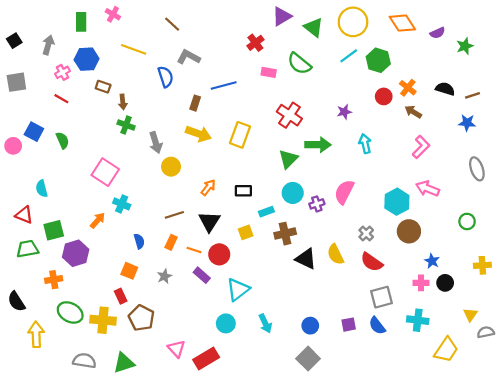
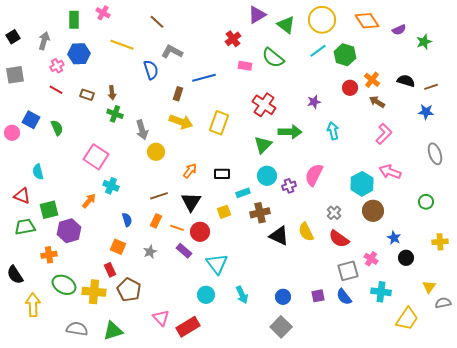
brown rectangle: (103, 87) -> (87, 95), moved
pink cross: (421, 283) -> (371, 259), moved, turned 32
cyan triangle: (238, 289) -> (217, 264), turned -30

